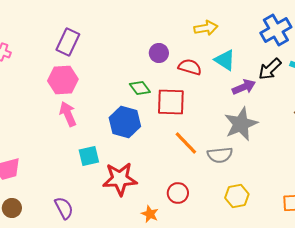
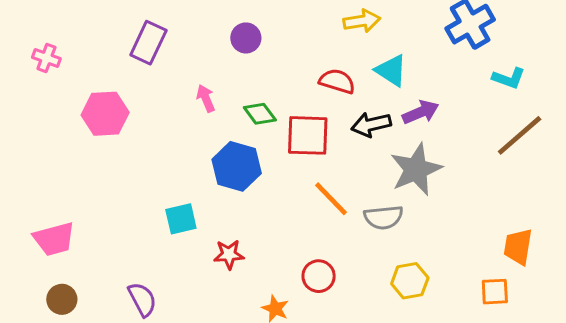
purple circle: (159, 53) -> (246, 38), moved
black arrow: (270, 69) -> (371, 125), moved, turned 30
pink hexagon: (63, 80) -> (105, 114), moved
pink arrow: (68, 114) -> (206, 98), moved, size x0.7
red star: (120, 179) -> (229, 254), size x0.6

